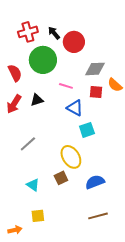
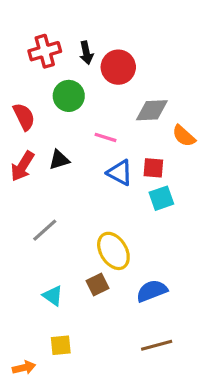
black arrow: (54, 33) -> (86, 53), turned -152
green circle: (43, 60) -> (69, 96), size x0.7
red square: (96, 92) -> (153, 168), moved
cyan square: (87, 130) -> (161, 198), moved

